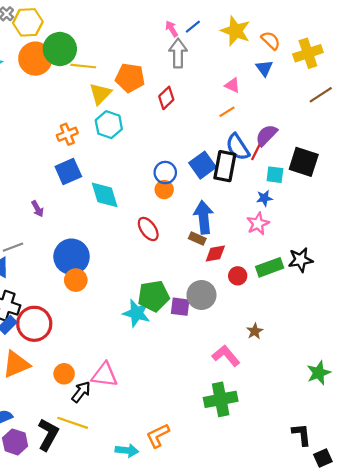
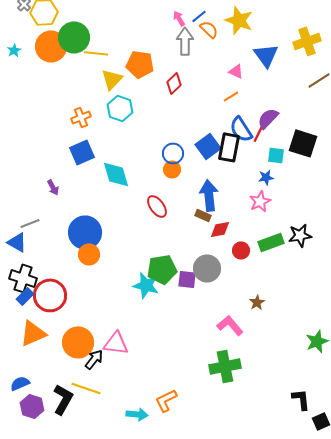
orange semicircle: (271, 40) -> (209, 29), moved
blue triangle: (264, 68) -> (266, 55), size x1.5
orange circle: (64, 374) -> (78, 342), size x1.6

